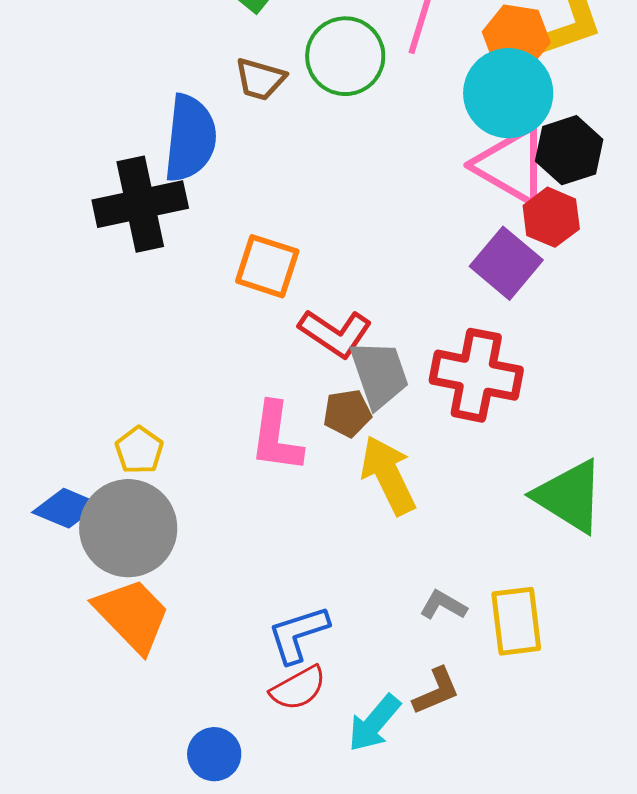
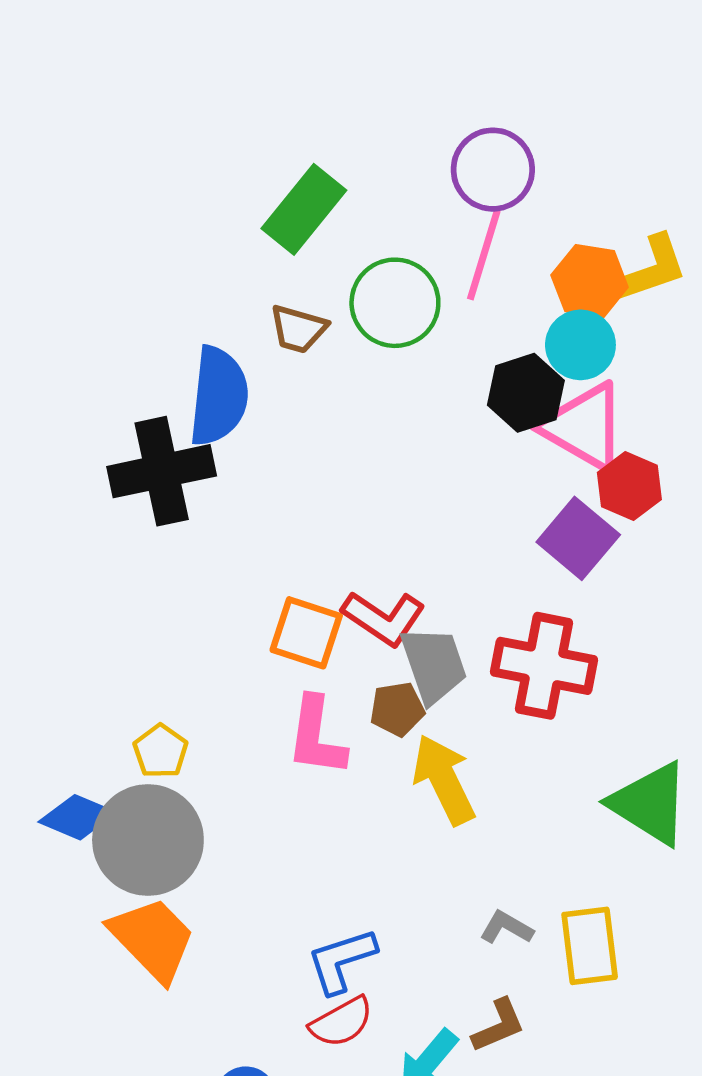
cyan circle: (508, 93) -> (580, 345), size x0.7
black hexagon: (569, 150) -> (526, 393), moved
orange square: (267, 266) -> (306, 633), moved

